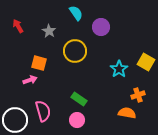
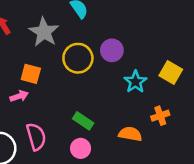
purple circle: (101, 27) -> (112, 50), moved
gray star: (49, 31) -> (44, 32), size x1.6
orange semicircle: (127, 113) -> (130, 134), moved

